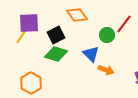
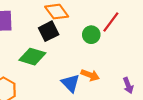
black square: (56, 35) -> (49, 31), moved
blue triangle: (91, 54) -> (70, 83), moved

